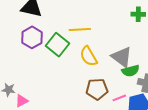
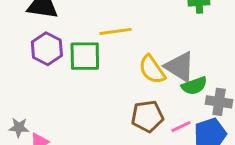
green square: (57, 45) -> (85, 56), turned -35
yellow semicircle: (89, 56) -> (152, 70), moved

